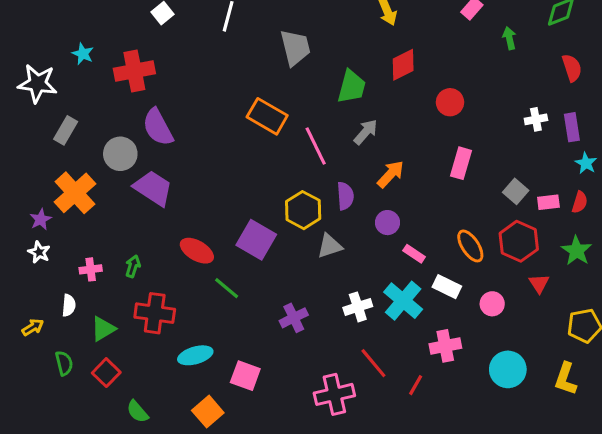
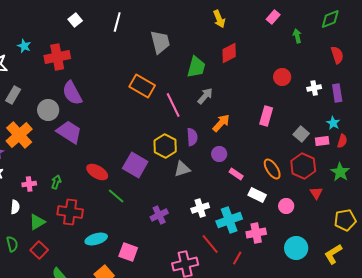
red circle: (450, 102) -> (282, 77), moved
cyan star: (586, 163) -> (333, 123), moved
cyan cross: (403, 301) -> (229, 220), moved, turned 30
yellow L-shape: (566, 379) -> (333, 254), turned 40

